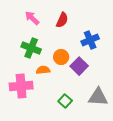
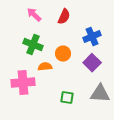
purple square: (79, 66) -> (92, 63), moved
green square: (65, 101) -> (67, 98), turned -32

